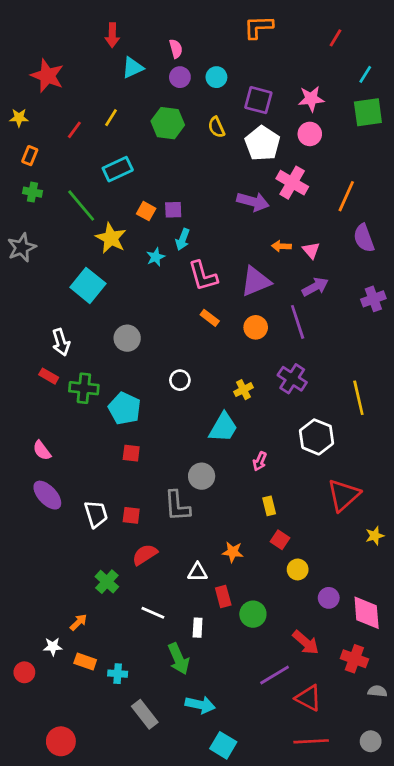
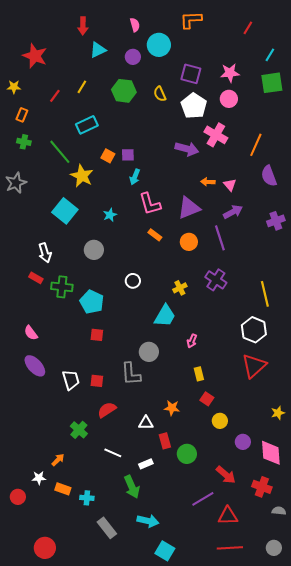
pink semicircle: (176, 49) -> (135, 25), moved
cyan circle: (216, 77) -> (159, 45), moved, size x1.5
cyan star: (156, 257) -> (110, 215), moved
white hexagon: (317, 437) -> (254, 330), moved
yellow star: (375, 536) -> (278, 413), moved
white rectangle: (198, 628) -> (146, 464), turned 64
red triangle: (308, 698) -> (228, 516), turned -30

